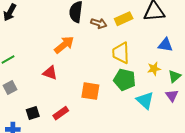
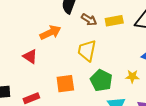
yellow trapezoid: (121, 53) -> (87, 51), moved
orange square: (90, 91) -> (65, 84), turned -30

